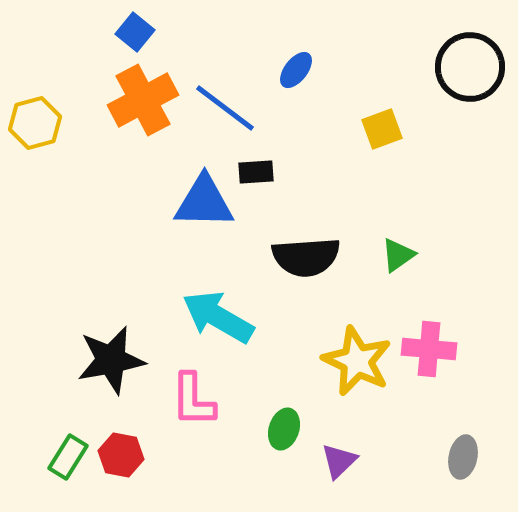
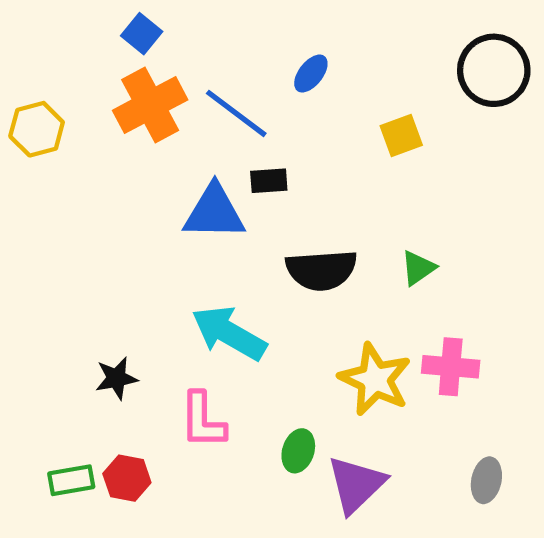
black star: (111, 360) -> (116, 378), size x0.6
green rectangle: (68, 457) -> (71, 480), turned 48
purple triangle: (339, 461) -> (356, 484), size x1.6

